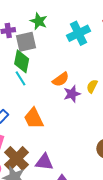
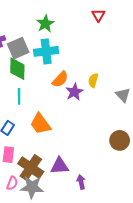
green star: (39, 21) -> (45, 24), moved, turned 30
cyan cross: (78, 33) -> (46, 51), moved, turned 30
cyan line: (20, 78) -> (19, 96), moved, turned 42

